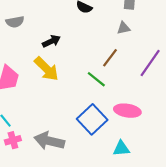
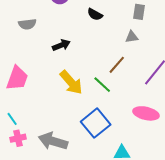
yellow arrow: (46, 69) -> (71, 82), moved
pink ellipse: (127, 111) -> (146, 113), moved

